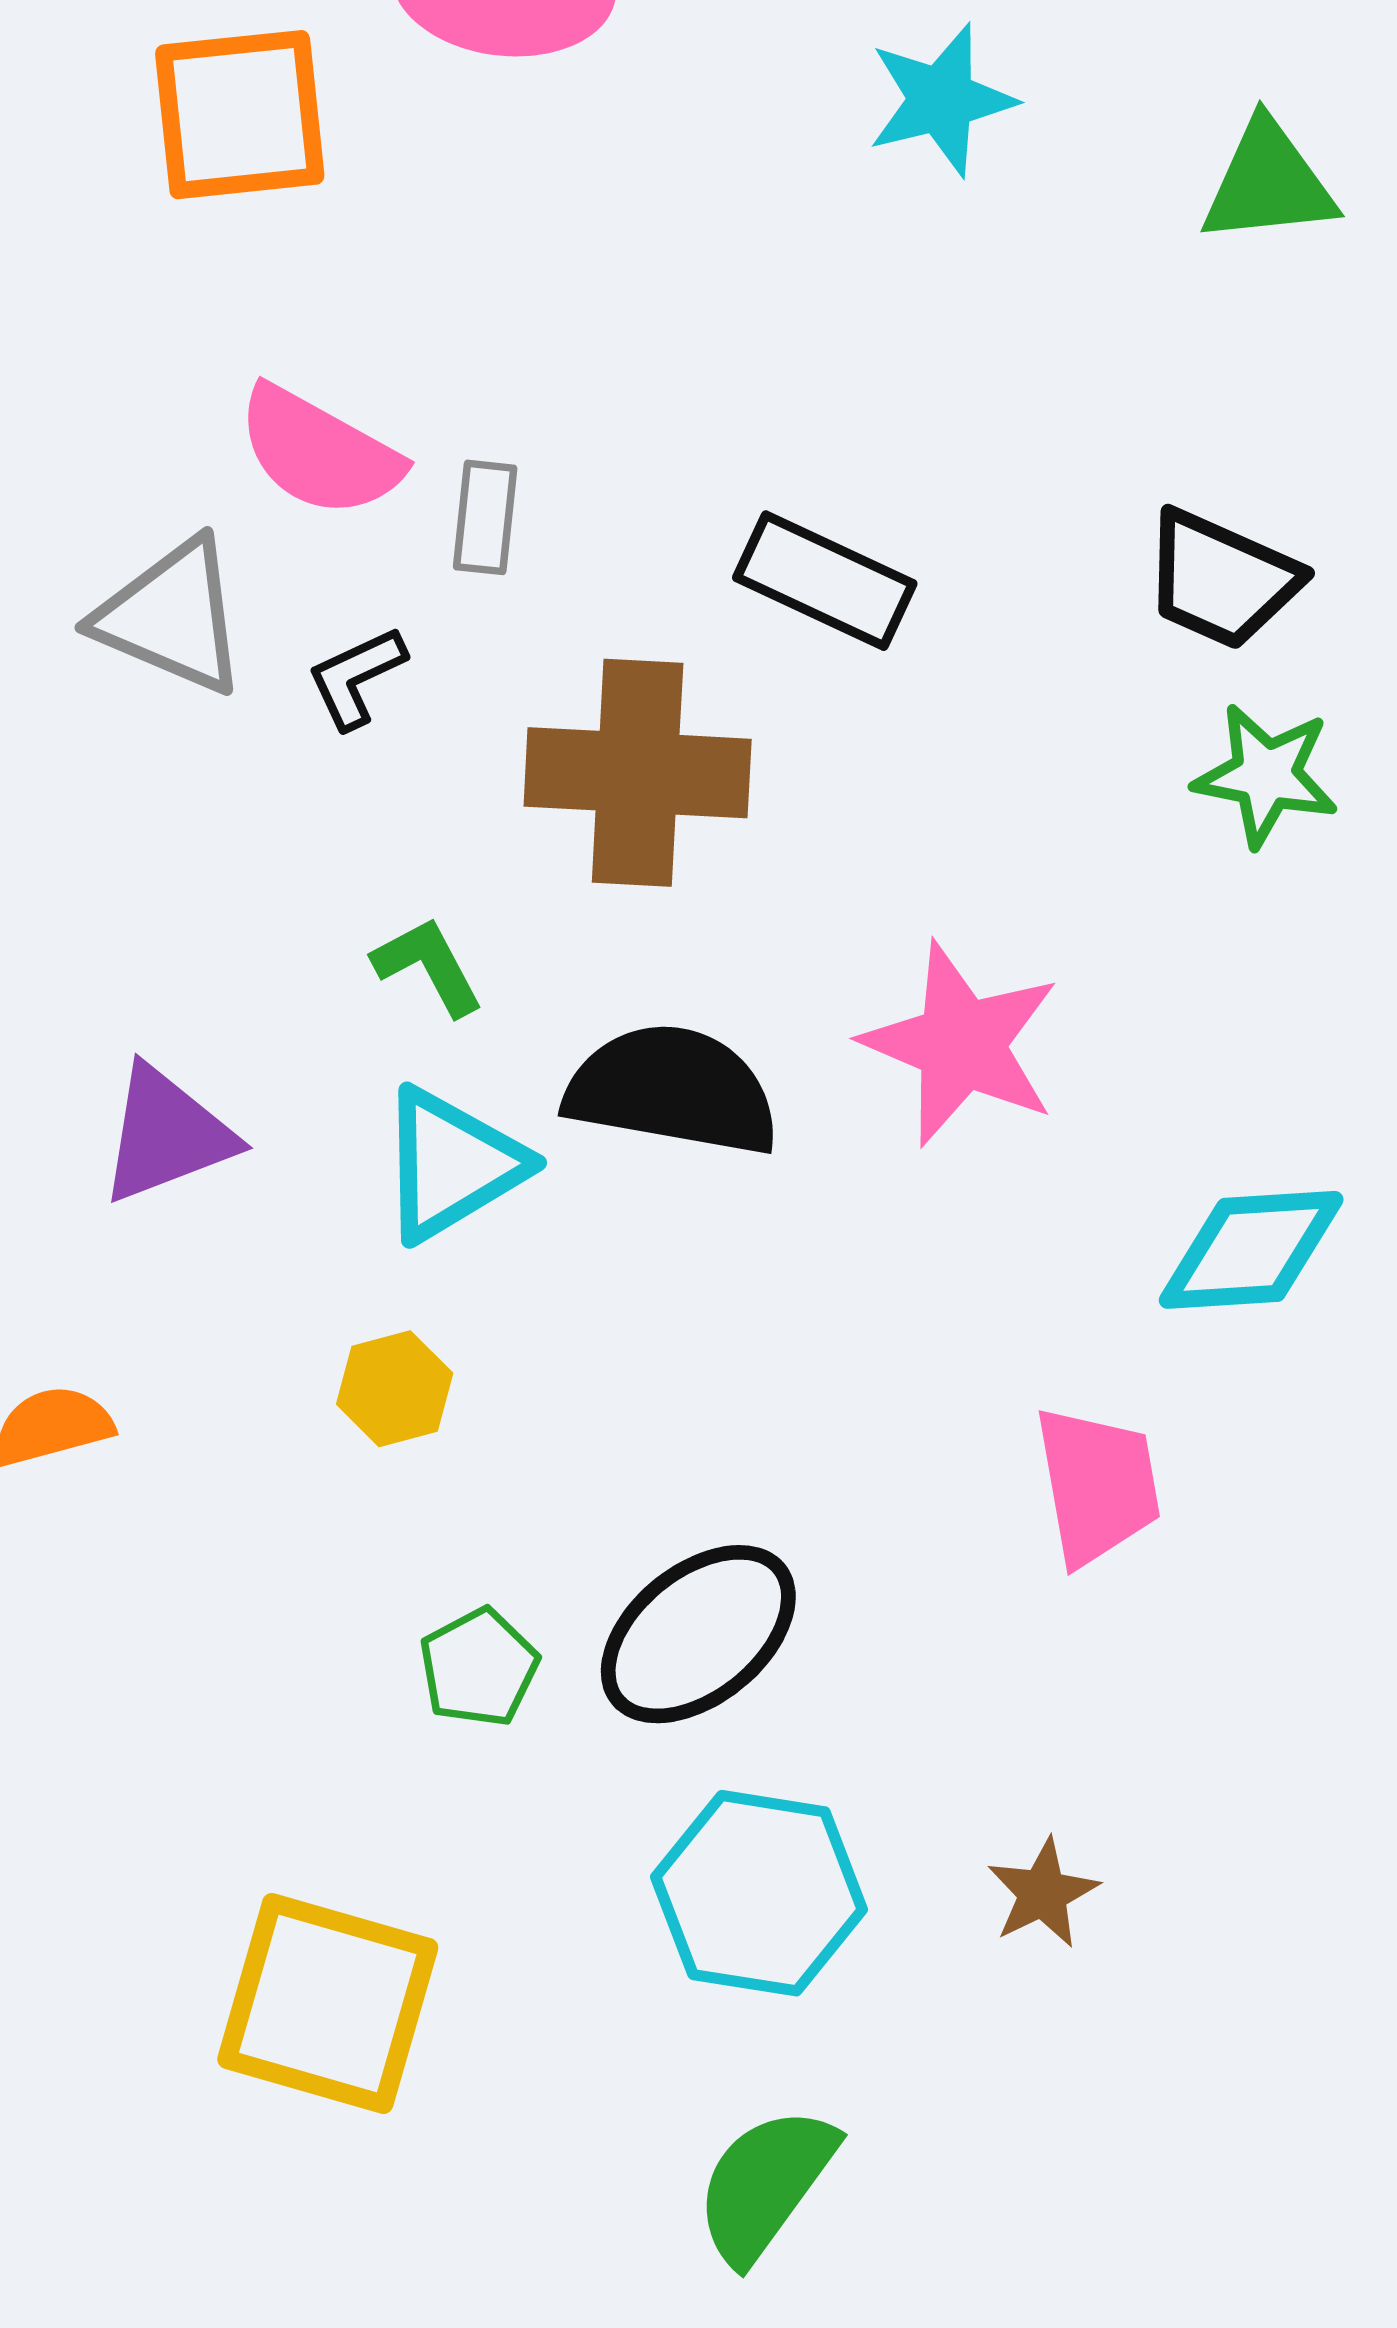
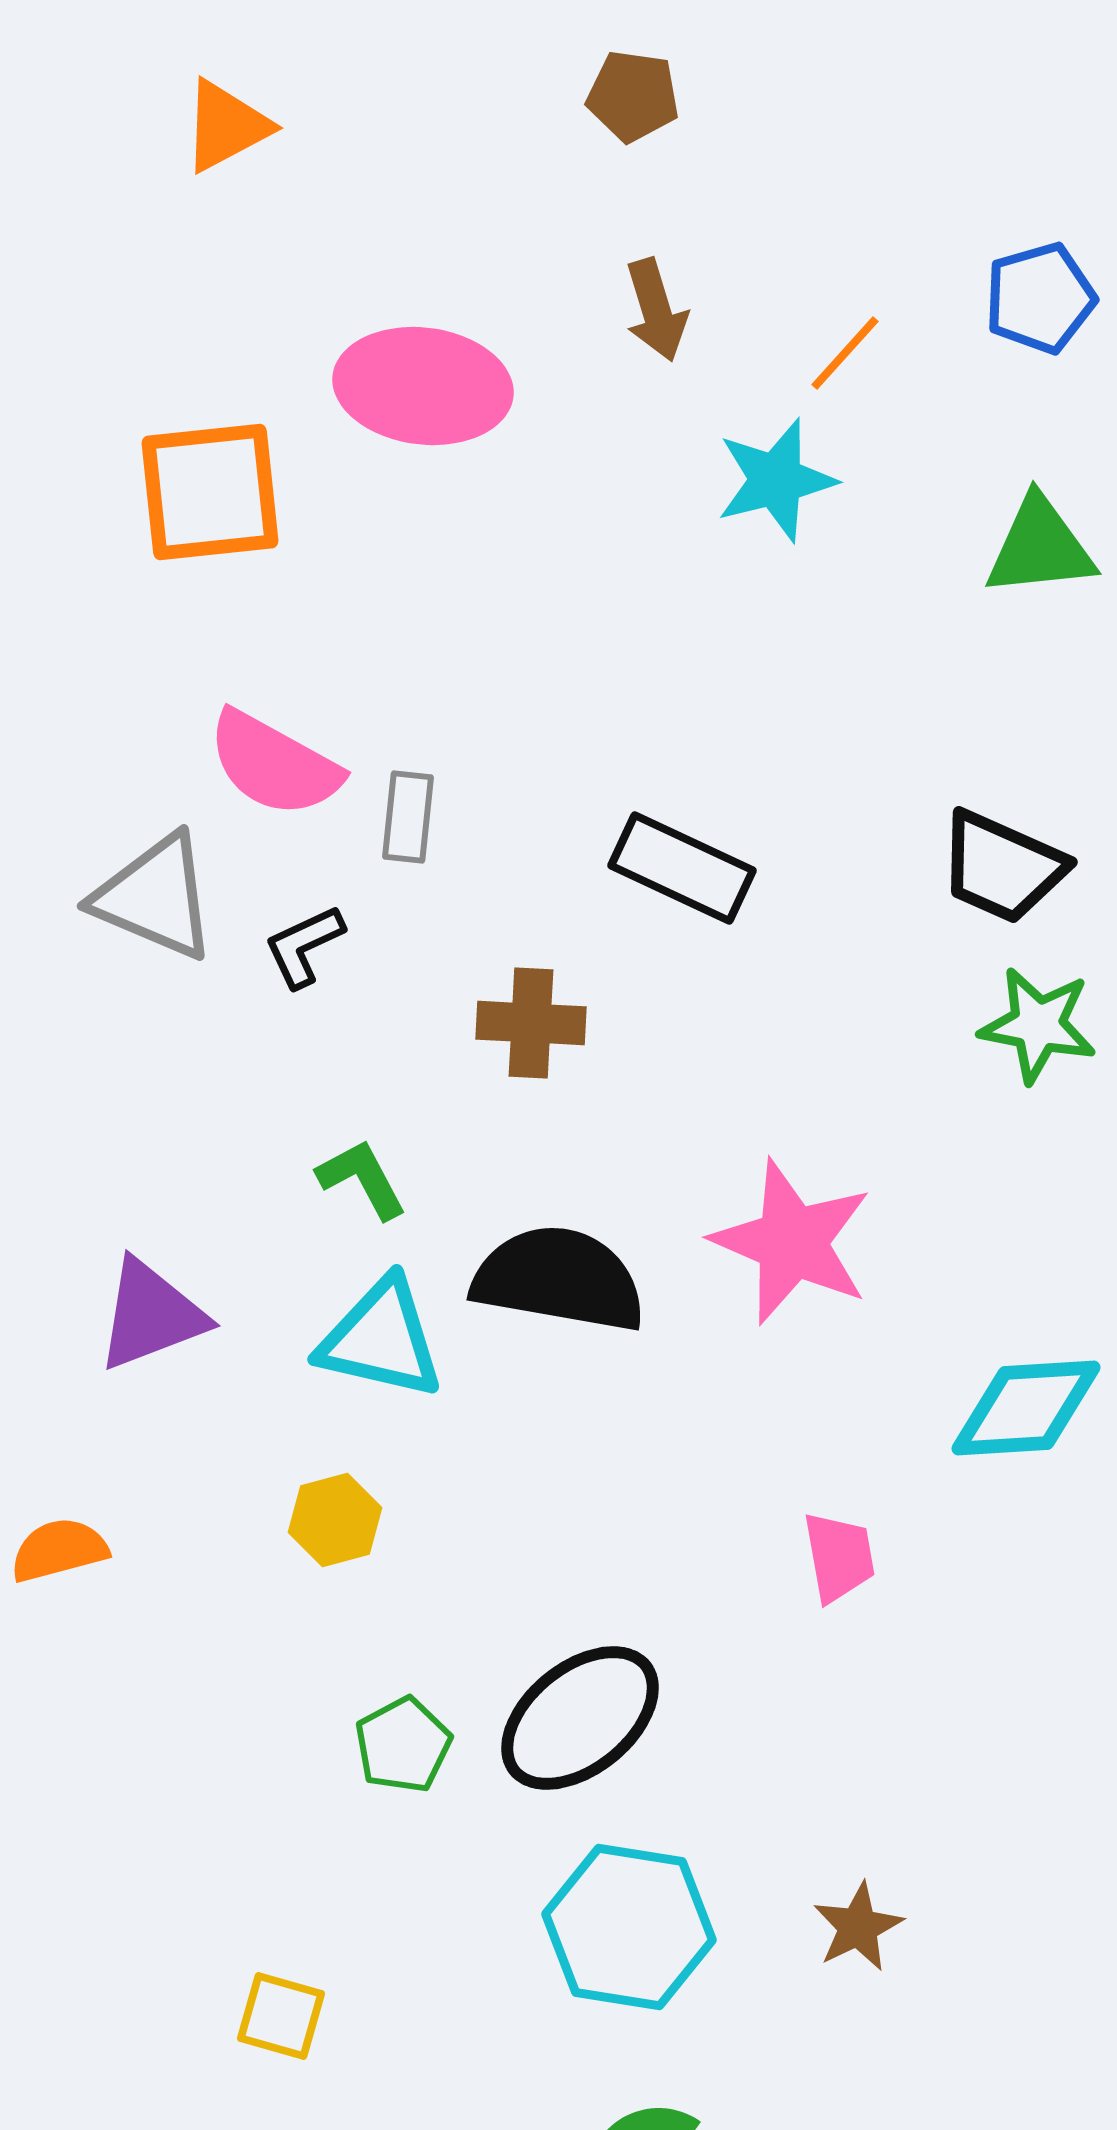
brown cross: (638, 773) -> (531, 1023), size x0.6
cyan triangle: (452, 1164) -> (381, 1339), turned 44
pink trapezoid: (1097, 1485) -> (839, 1557), moved, size x0.7
yellow square: (328, 2003) -> (281, 2016), size x0.5

